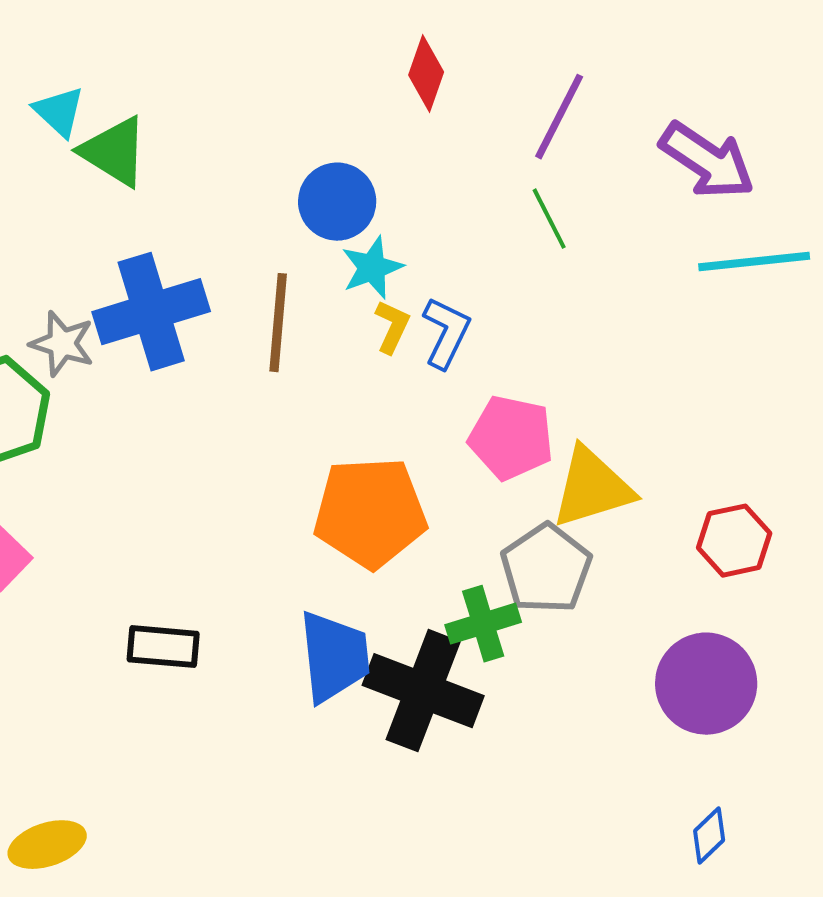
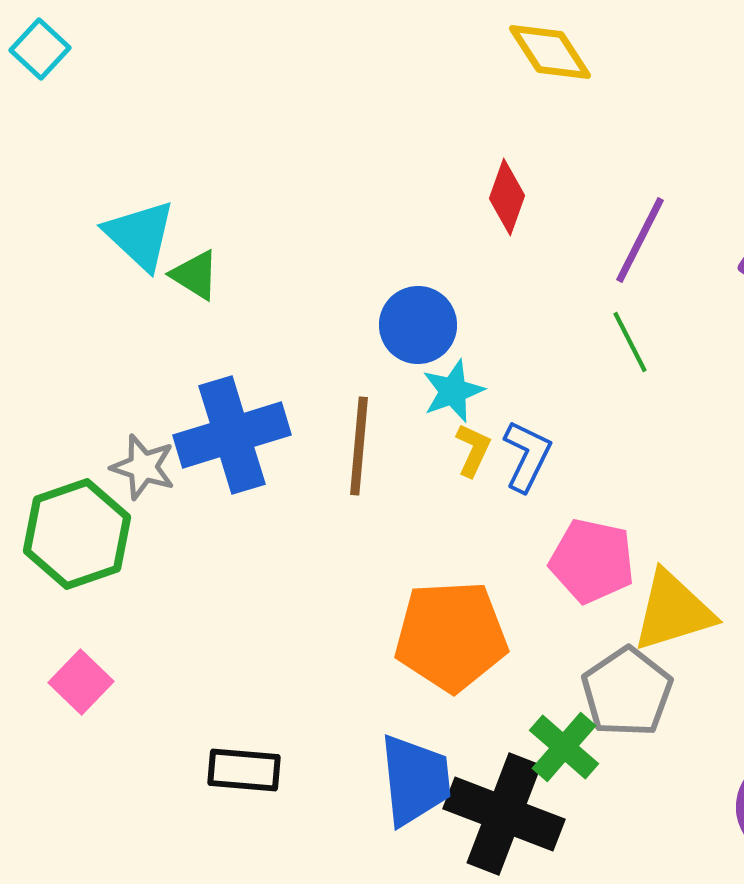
cyan triangle: (59, 112) -> (140, 235), size x1.4
green triangle: (114, 152) -> (195, 275), size x0.7
green cross: (483, 624) -> (564, 747), turned -32

